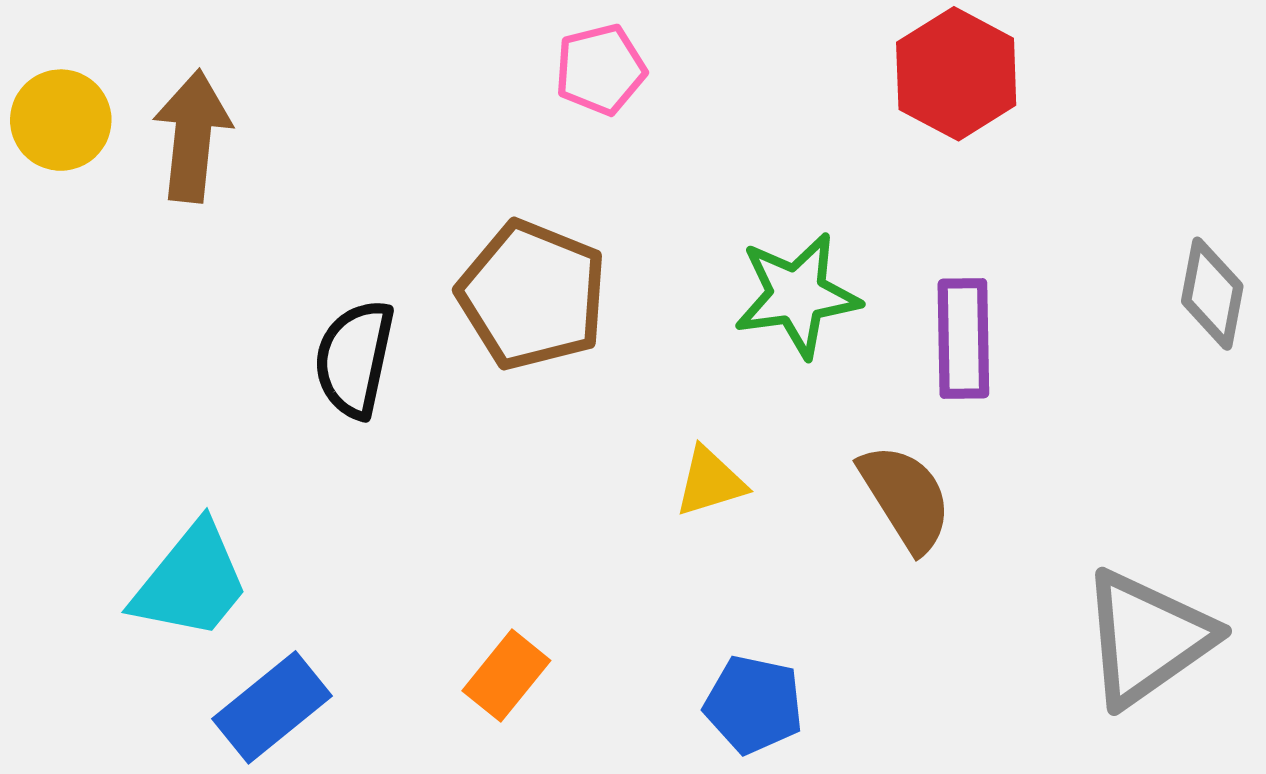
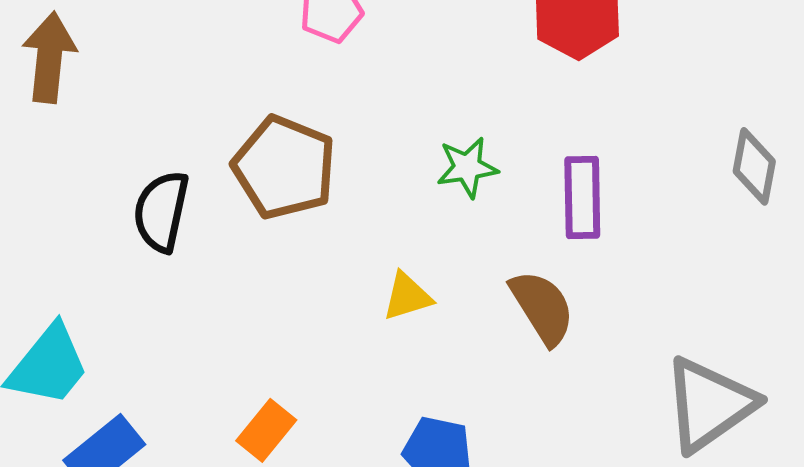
green star: (797, 295) -> (467, 167), size x0.7

